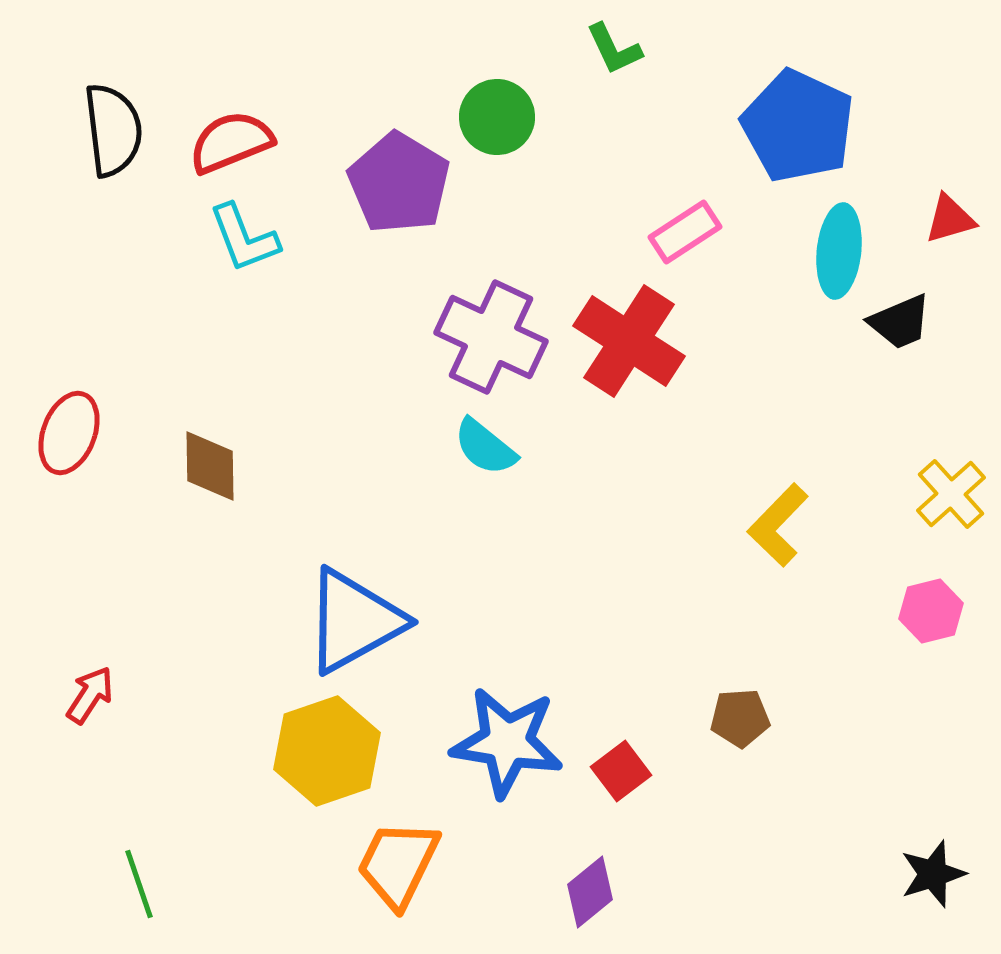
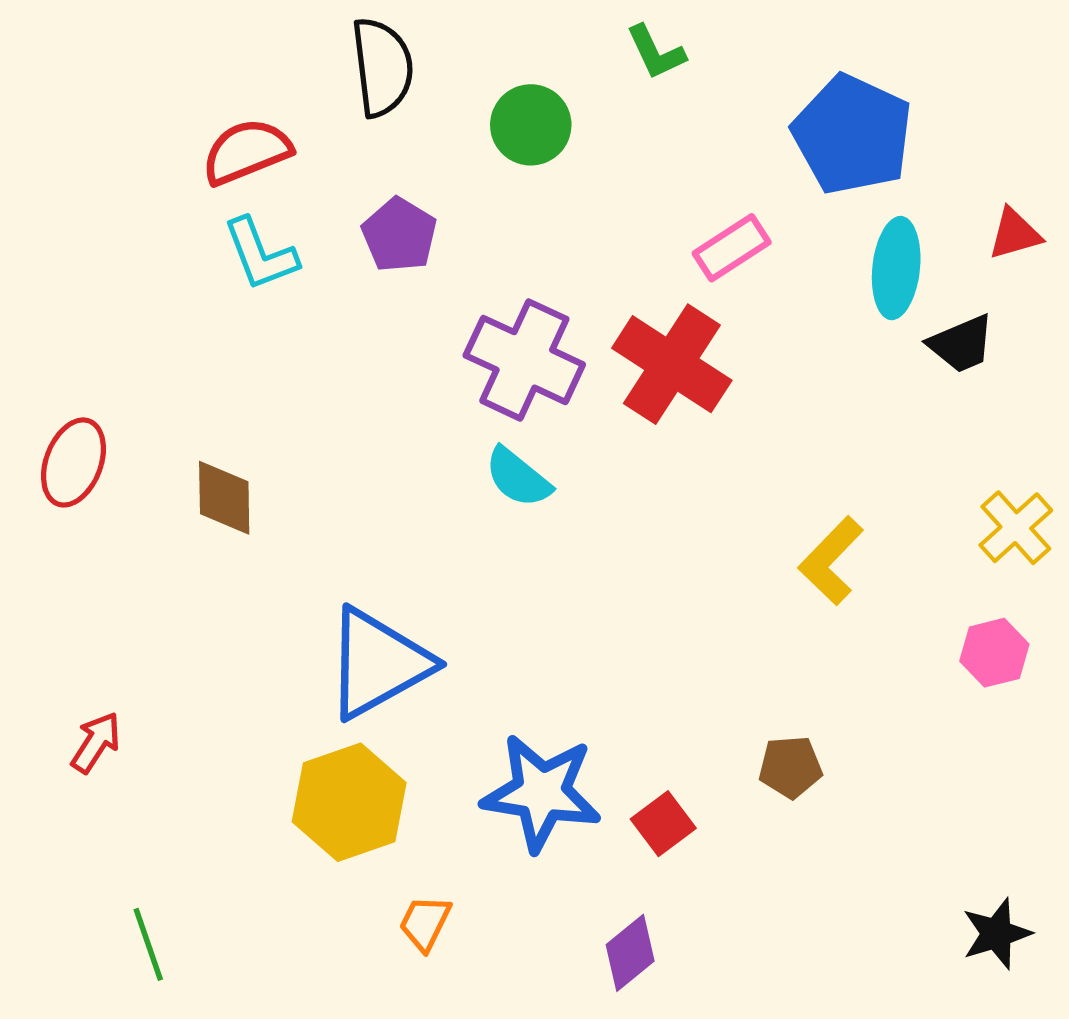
black semicircle: (113, 130) -> (382, 67), moved
purple pentagon: (399, 183) -> (399, 235), moved, size x0.7
orange trapezoid: (398, 864) -> (425, 923), size x0.6

